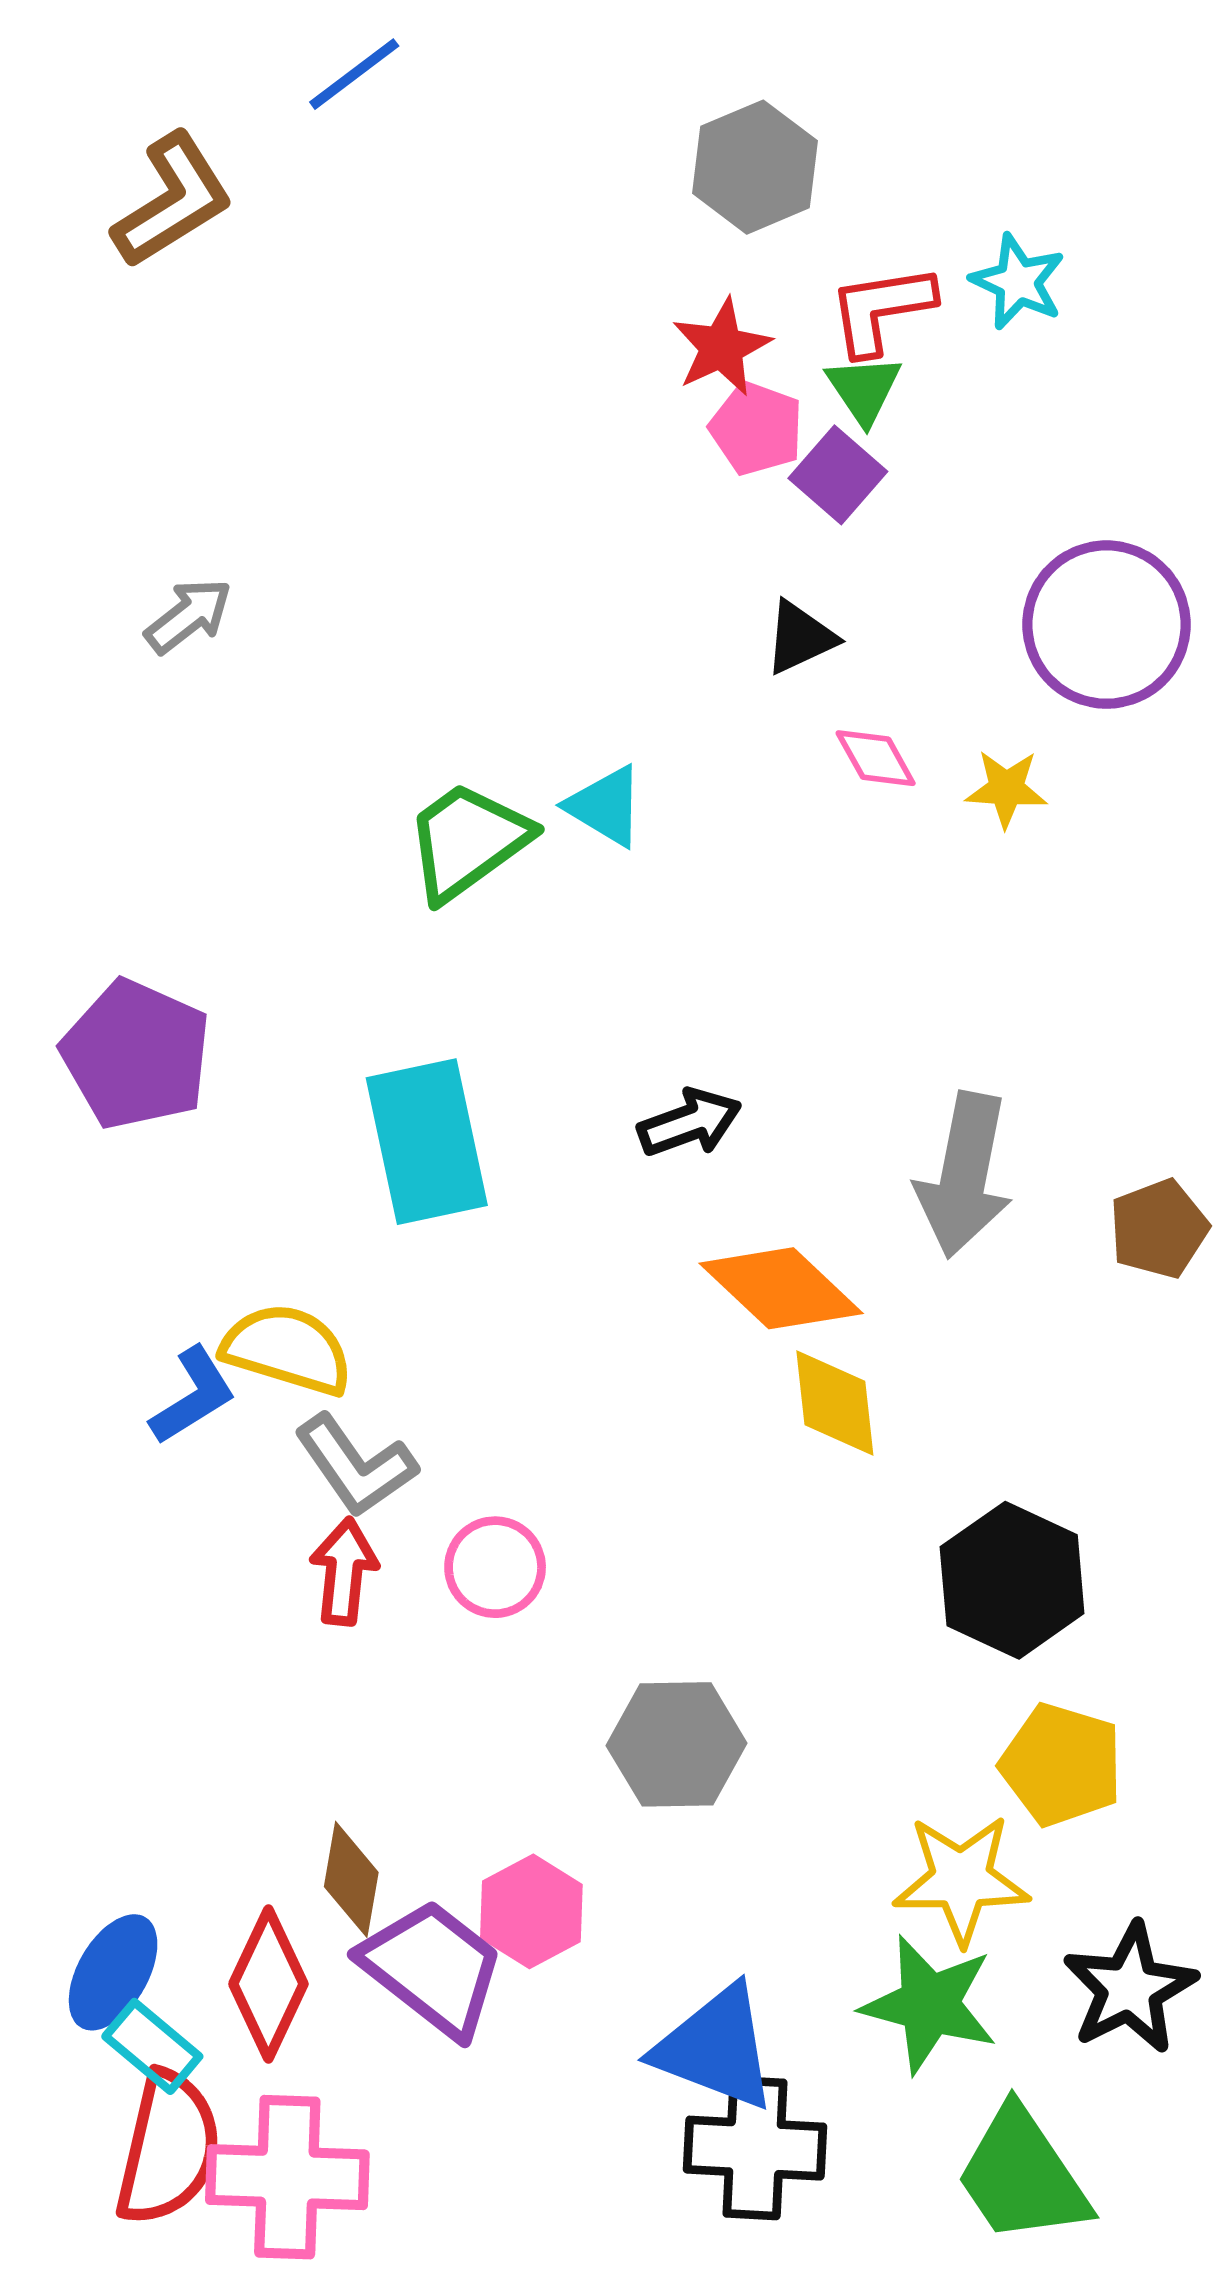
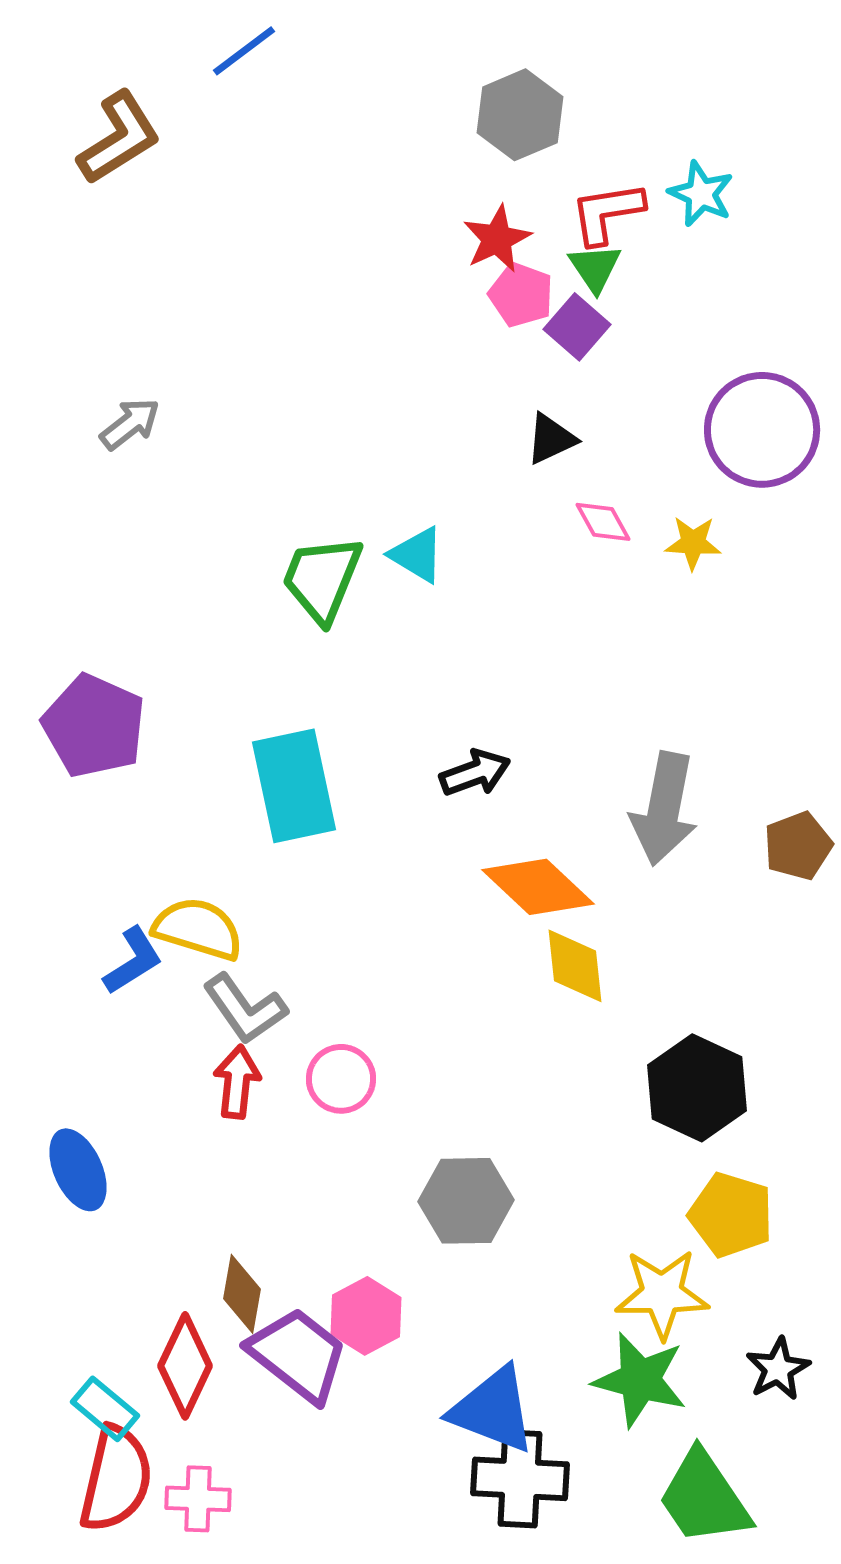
green trapezoid: (467, 841) -> (322, 579), turned -32
blue ellipse: (113, 1972) -> (78, 1170), moved, turned -54
black star: (1130, 1988) -> (778, 1369), size x0.7
pink cross: (287, 2177) -> (198, 1499), size x0.6

